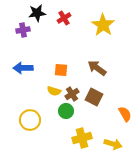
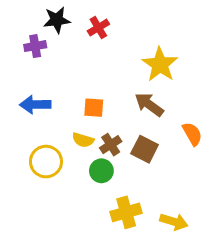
yellow star: (103, 25) -> (160, 65), moved
orange semicircle: (125, 114) -> (192, 134), moved
yellow circle: (30, 120) -> (46, 162), moved

